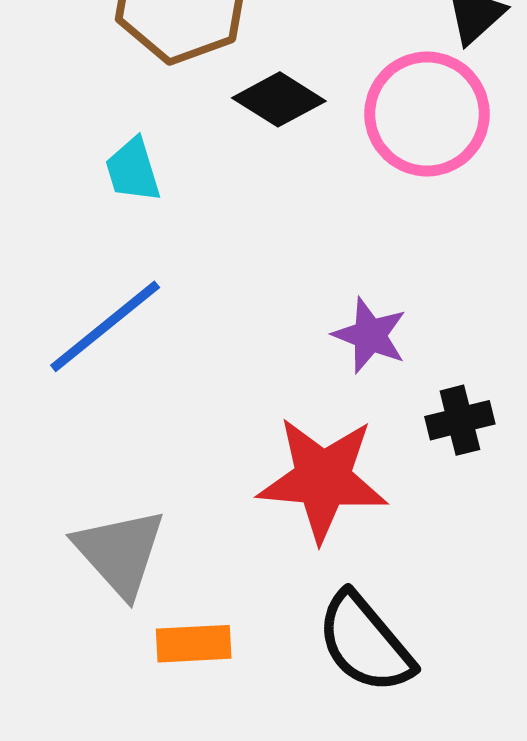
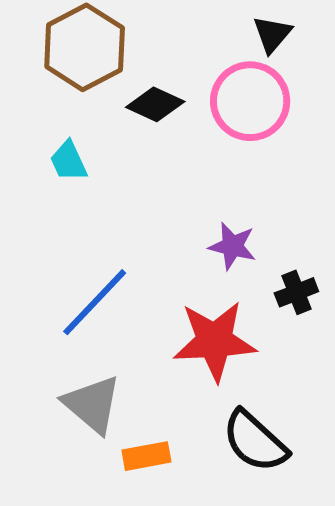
blue line: (105, 326) -> (95, 302), moved

